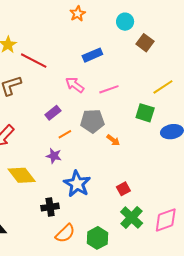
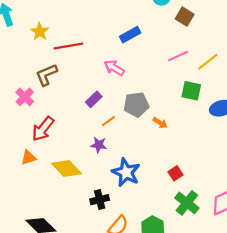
red line: (34, 61) -> (68, 46), turned -32
pink line: (109, 89) -> (178, 56), moved

